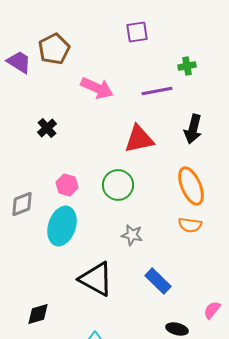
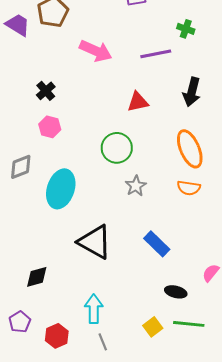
green cross: (187, 66) -> (186, 29), turned 30
red triangle: (139, 139) -> (138, 102), size x0.7
pink hexagon: (67, 185) -> (50, 127), moved
gray star: (132, 235) -> (136, 186), moved, turned 30

